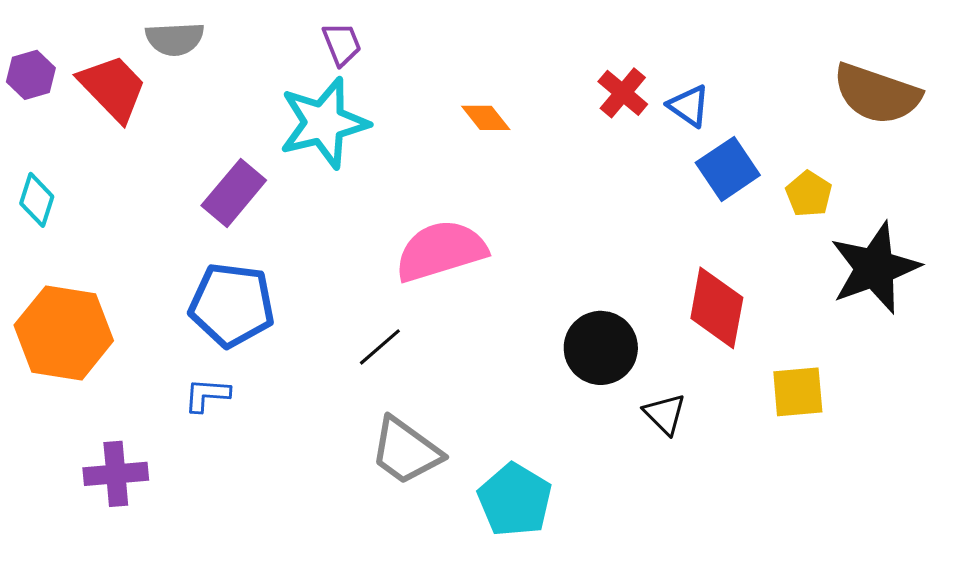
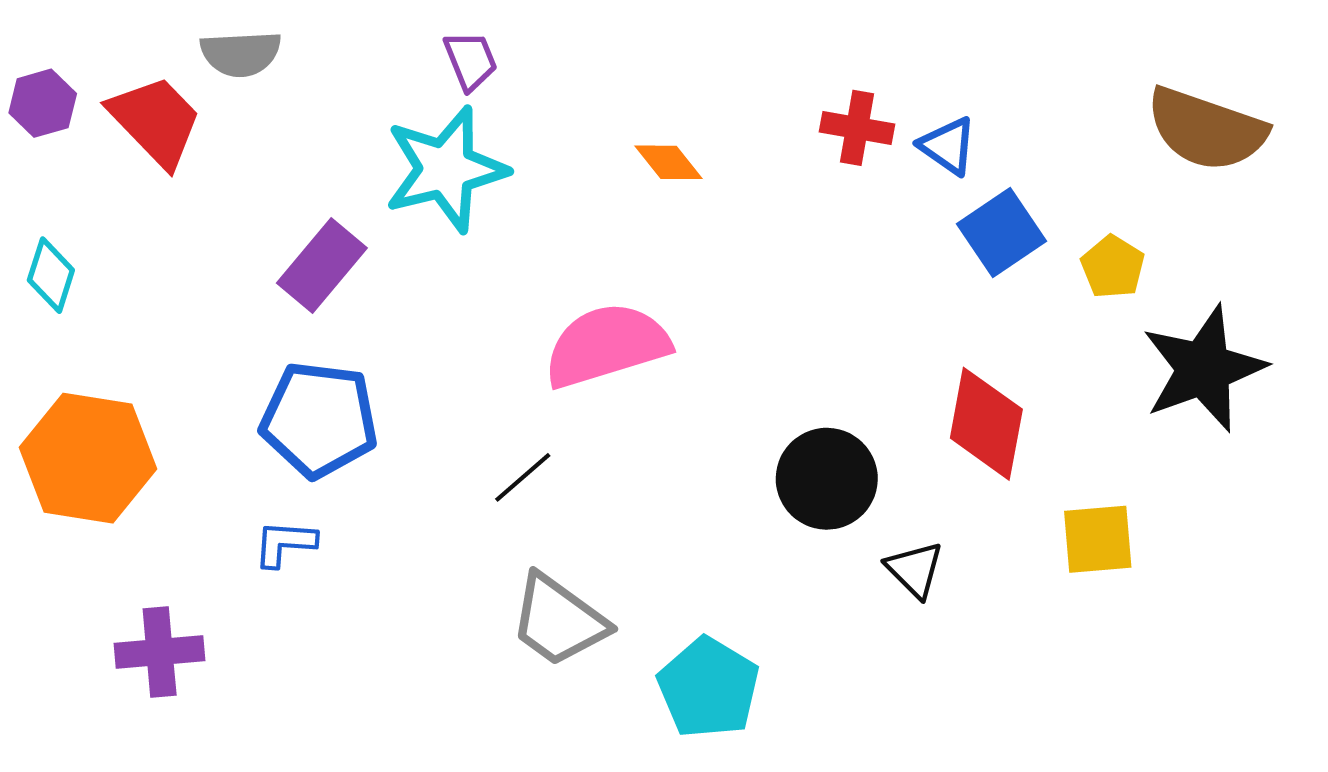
red cross: (623, 93) -> (857, 128), turned -30

